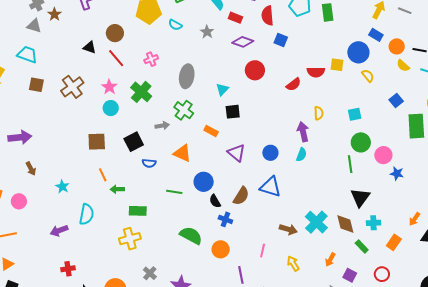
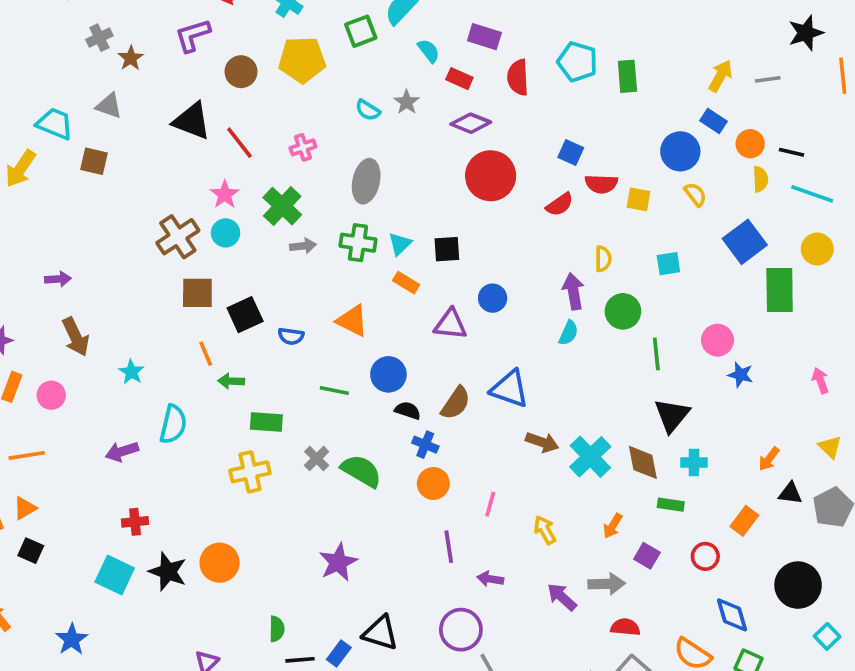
gray line: (405, 11) -> (768, 79), turned -32
cyan semicircle: (175, 25) -> (368, 110), moved
gray triangle: (34, 26) -> (109, 106), moved
brown circle: (115, 33) -> (241, 72), moved
blue square: (281, 40) -> (571, 152), moved
black triangle: (89, 47) -> (192, 121), size x1.6
cyan trapezoid: (27, 55) -> (55, 124), moved
yellow square: (337, 65) -> (638, 199), moved
yellow semicircle: (403, 66) -> (760, 179), turned -136
red circle: (255, 70) -> (491, 176), size x1.4
brown square: (36, 85) -> (94, 161), moved
brown cross: (72, 87) -> (178, 237), moved
cyan triangle: (222, 89) -> (400, 244), moved
blue square: (396, 100) -> (745, 242), size x1.6
green cross: (184, 110) -> (358, 243), turned -30
gray arrow: (162, 126) -> (303, 246), moved
purple arrow: (20, 137) -> (58, 279), size x0.6
black square: (134, 142) -> (245, 315), moved
green circle: (361, 142) -> (623, 311), moved
purple triangle: (236, 153) -> (451, 324), turned -36
blue circle: (270, 153) -> (493, 298), moved
brown arrow: (31, 169) -> (76, 337), size x1.5
black semicircle: (215, 201) -> (408, 410), turned 136
brown arrow: (288, 229) -> (542, 442), moved
orange rectangle: (394, 242) -> (744, 521), moved
green rectangle: (362, 247) -> (671, 505), turned -40
orange circle: (221, 249) -> (433, 483), moved
gray cross: (150, 273) -> (317, 459), moved

